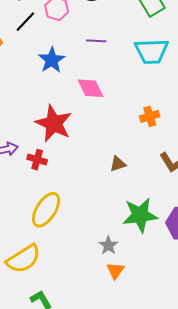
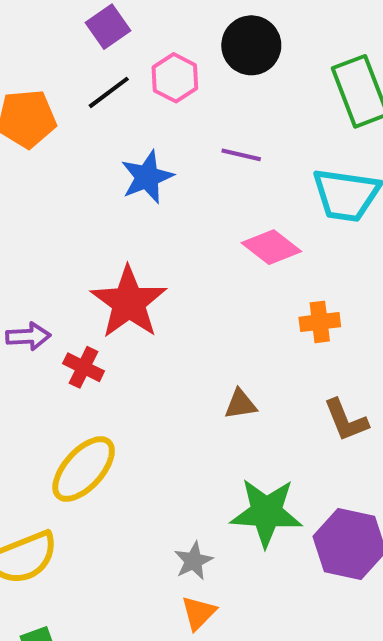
pink diamond: (91, 88) -> (271, 247), moved, turned -36

